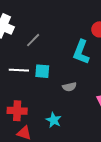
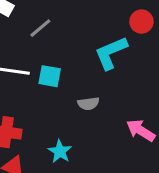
cyan L-shape: (81, 52) -> (111, 53), turned 40

